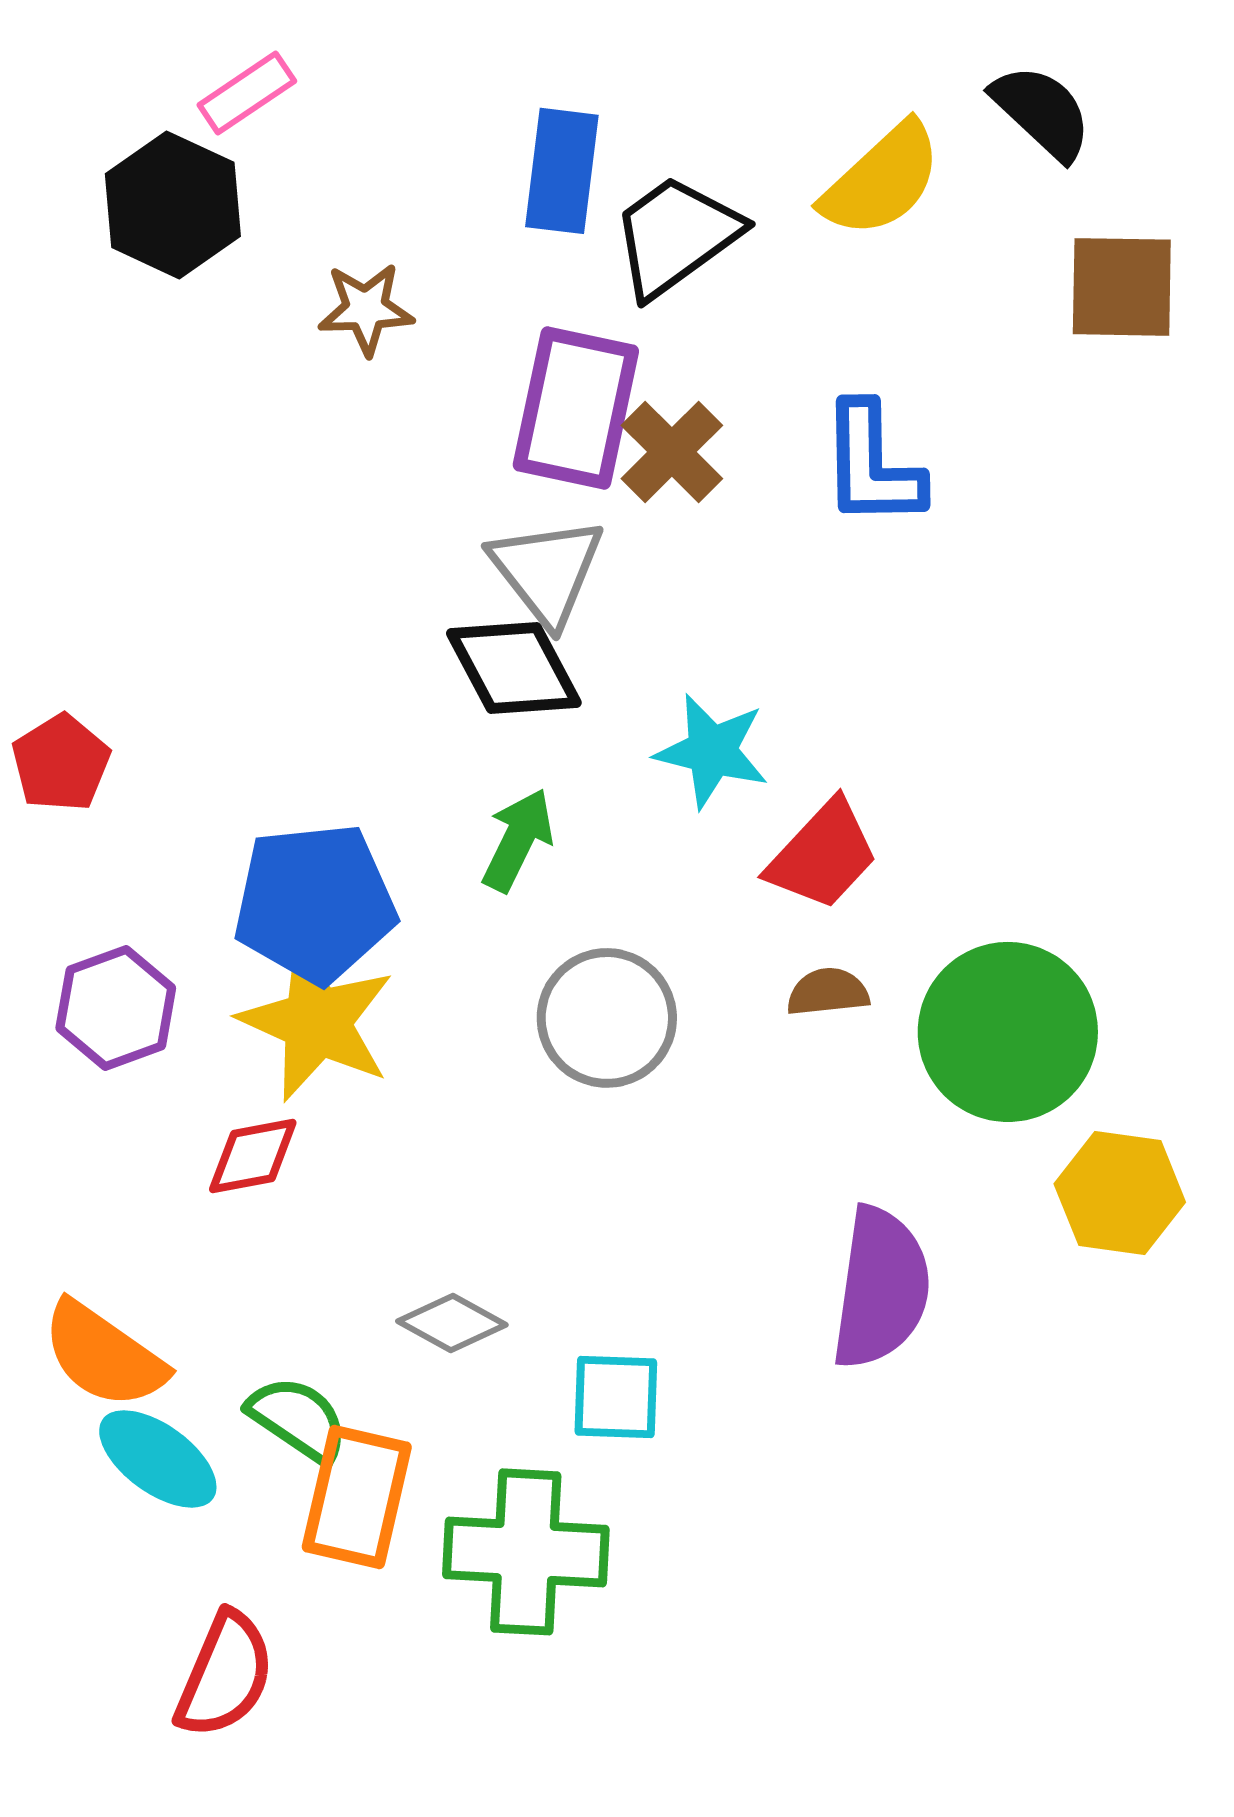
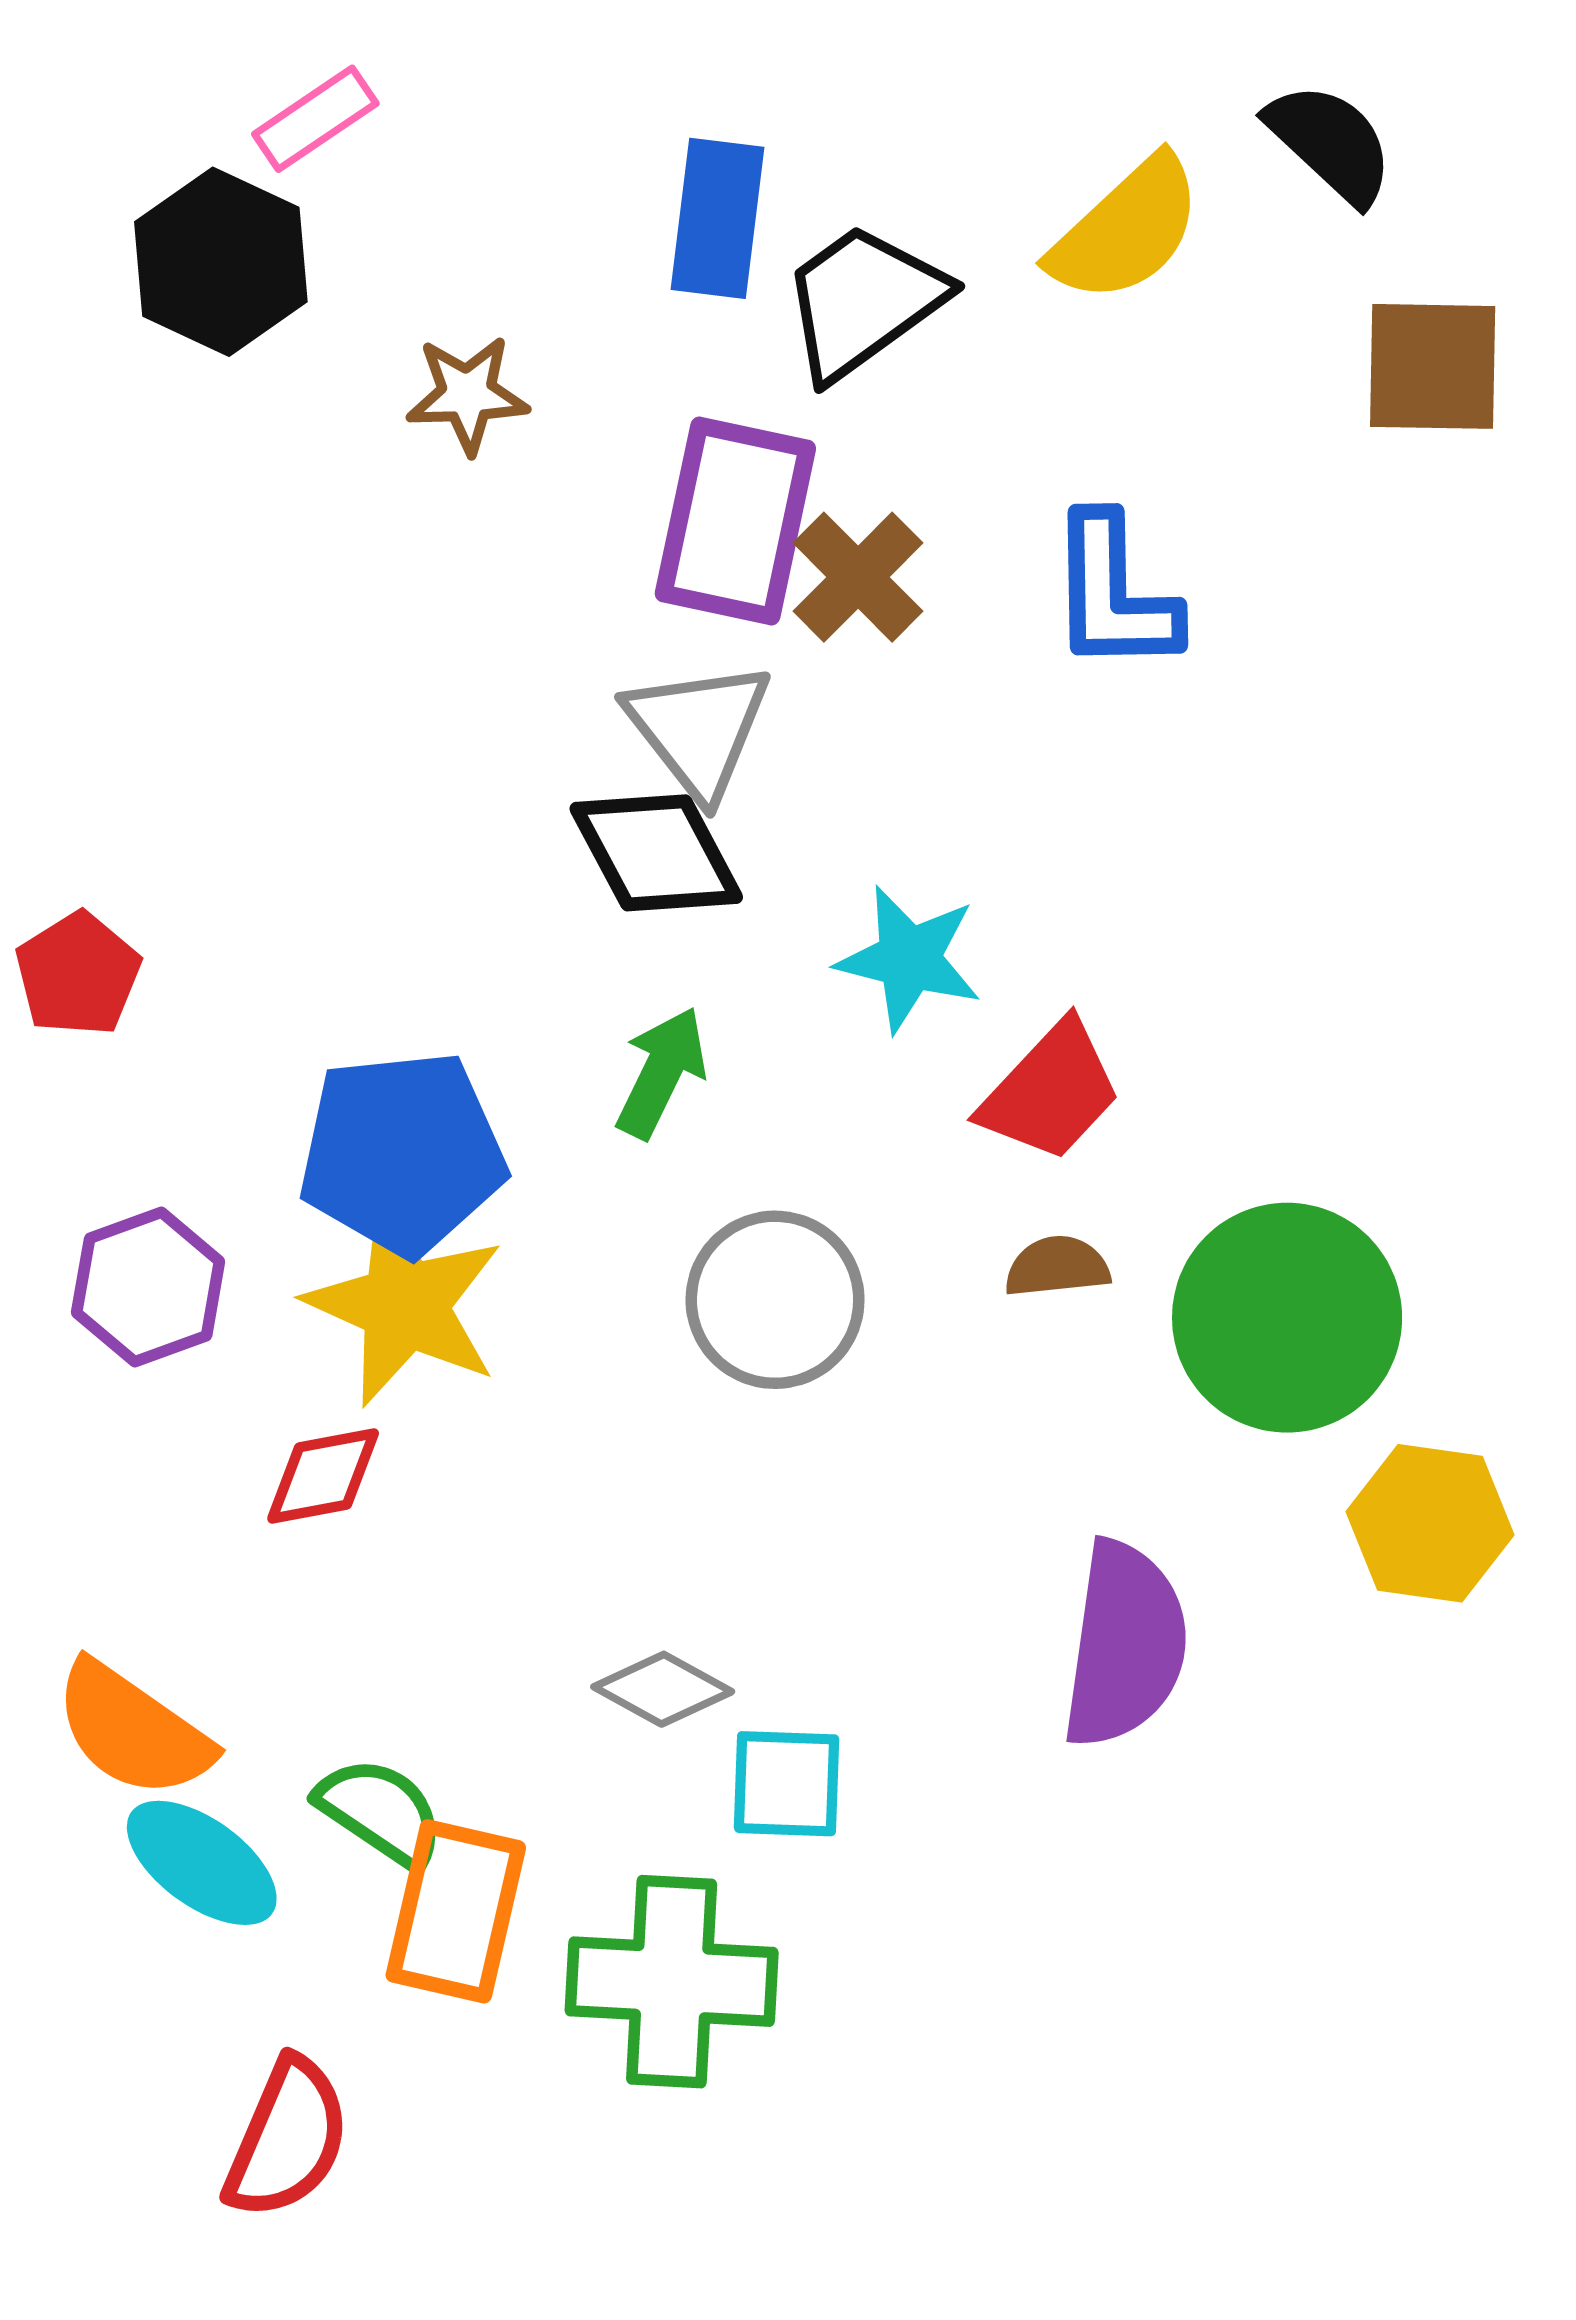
gray diamond: (452, 1323) -> (663, 1689), moved

